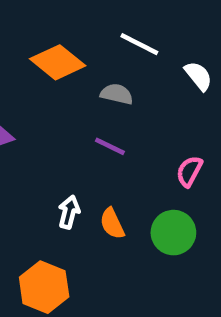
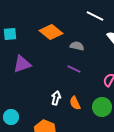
white line: (139, 44) -> (95, 16), moved

